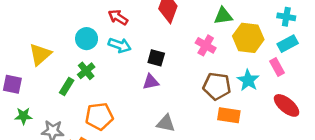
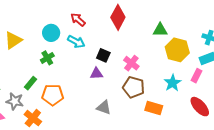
pink cross: (206, 45) -> (131, 63), moved
pink rectangle: (277, 67) -> (196, 76), turned 48
brown pentagon: (217, 86) -> (134, 87), moved
green rectangle: (67, 87) -> (31, 83), moved

